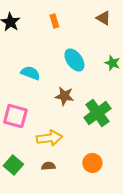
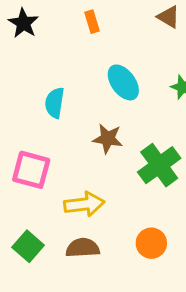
cyan semicircle: (30, 73) -> (55, 103), turned -102
brown semicircle: (48, 166) -> (83, 248), size x1.5

